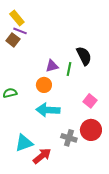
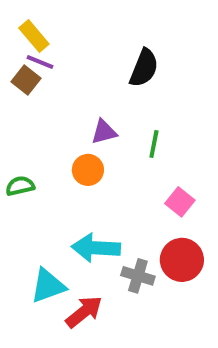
black semicircle: (84, 56) -> (144, 68), moved, turned 48
green line: (69, 69) -> (154, 144), moved
cyan arrow: (48, 110) -> (96, 248), moved

